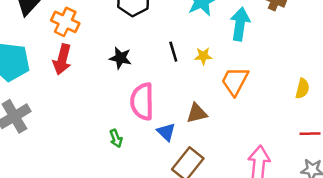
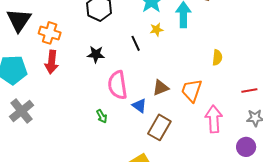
yellow star: (203, 56) -> (157, 30), moved
orange trapezoid: (235, 81) -> (192, 90), moved
yellow semicircle: (302, 89) -> (217, 58), moved

